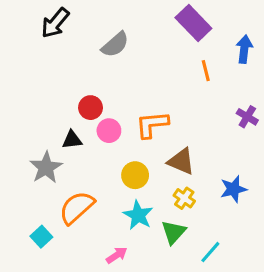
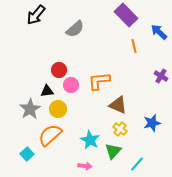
blue arrow: (244, 49) -> (159, 32), turned -54
yellow circle: (135, 175) -> (58, 109), moved
pink arrow: (117, 255) -> (85, 166), moved, turned 40

